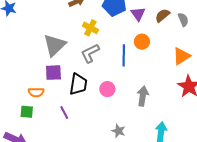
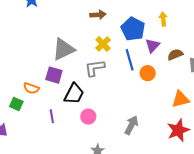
blue line: (124, 55) -> (130, 60), moved, turned -35
pink circle: (107, 89) -> (88, 117), moved

